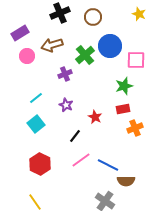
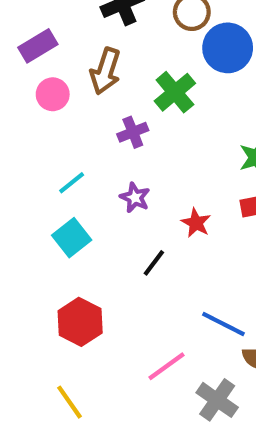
brown arrow: (52, 45) -> (105, 71), turned -55
blue circle: (110, 46) -> (228, 48), moved
pink line: (81, 160) -> (166, 366), moved

